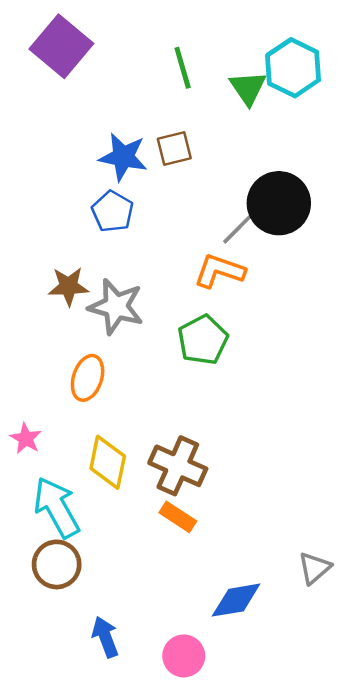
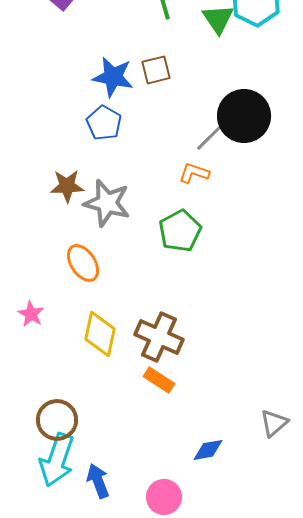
orange L-shape: (219, 271) -> (194, 173), size x0.7
orange ellipse: (88, 378) -> (83, 263), turned -51
cyan arrow: (57, 507) -> (57, 460), moved, turned -132
blue diamond: (236, 600) -> (208, 450), size x0.7

